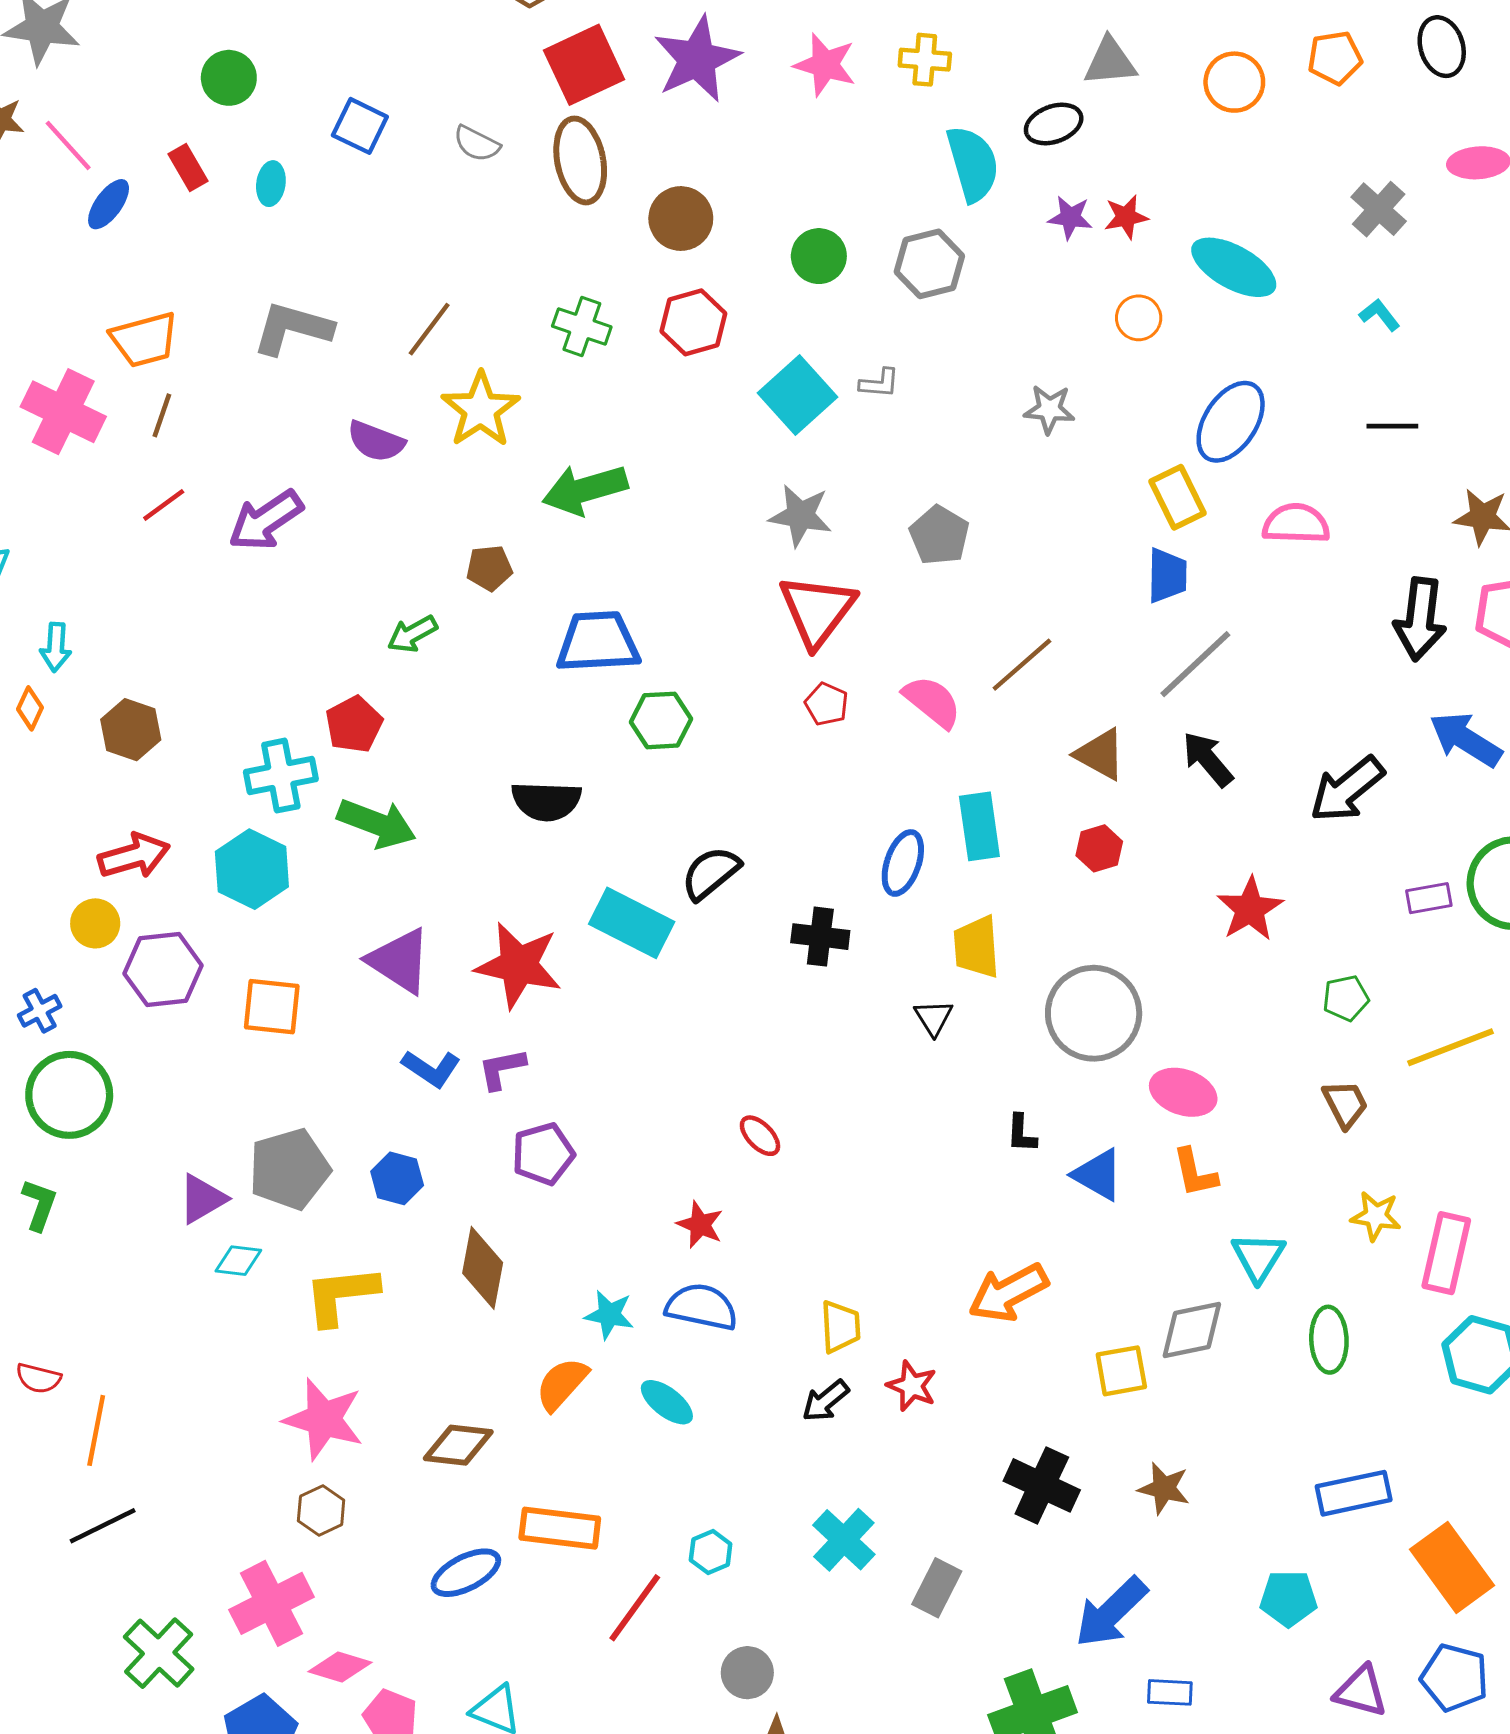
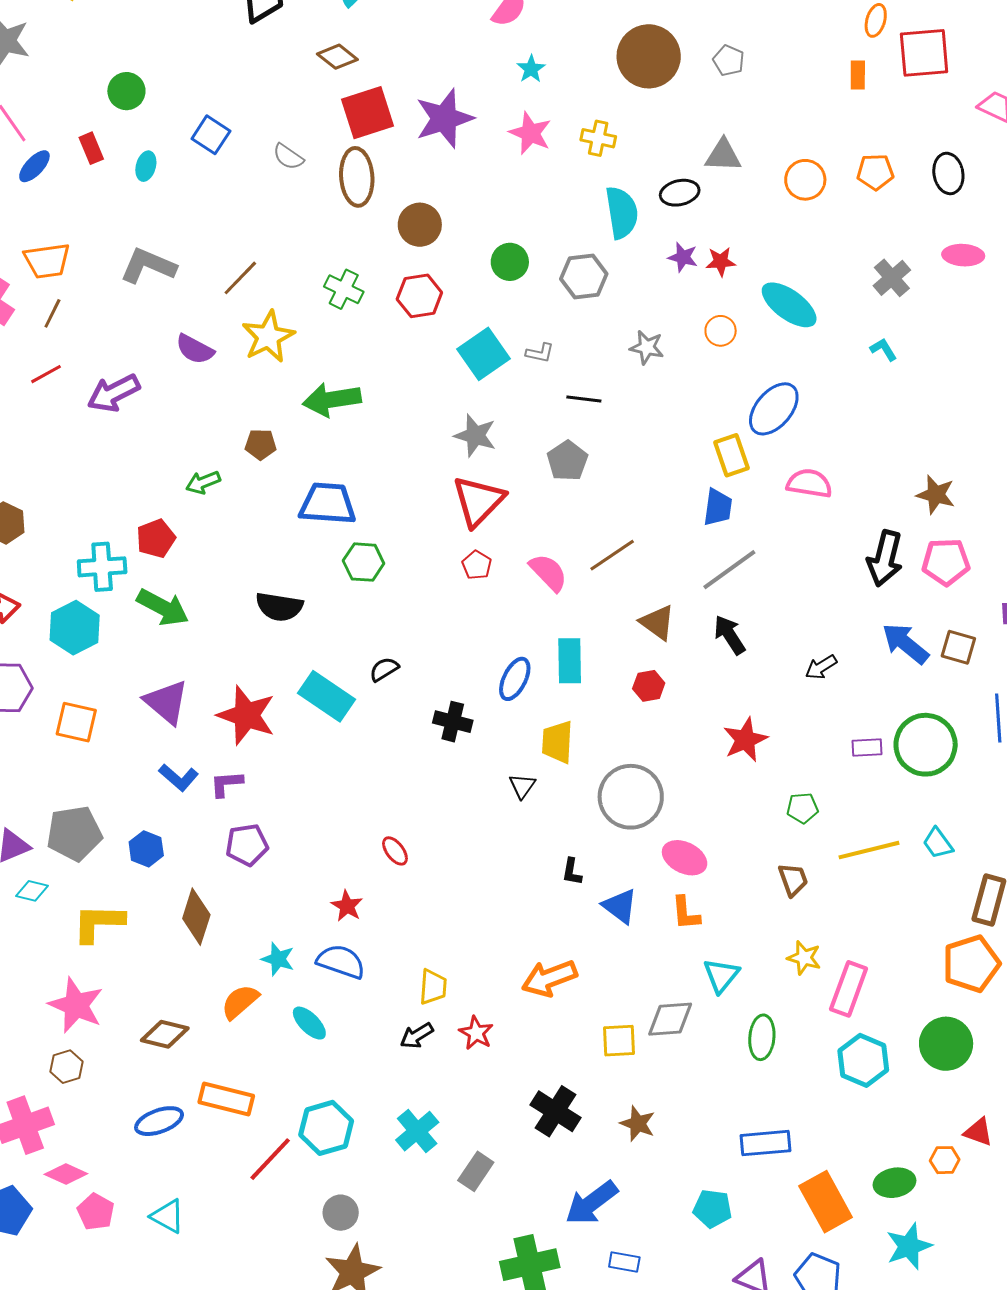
gray star: (1049, 409) -> (647, 347), moved
black line: (1392, 426) -> (584, 399), moved
black arrow: (1347, 789) -> (821, 667), size x0.6
black semicircle: (711, 873) -> (384, 669), size x0.7
cyan hexagon: (711, 1552) -> (326, 1128), size x1.8

